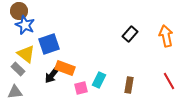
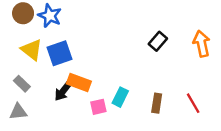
blue star: (25, 25) -> (50, 16), moved
yellow triangle: (26, 54) -> (32, 50), moved
red line: (169, 81) -> (193, 103), moved

